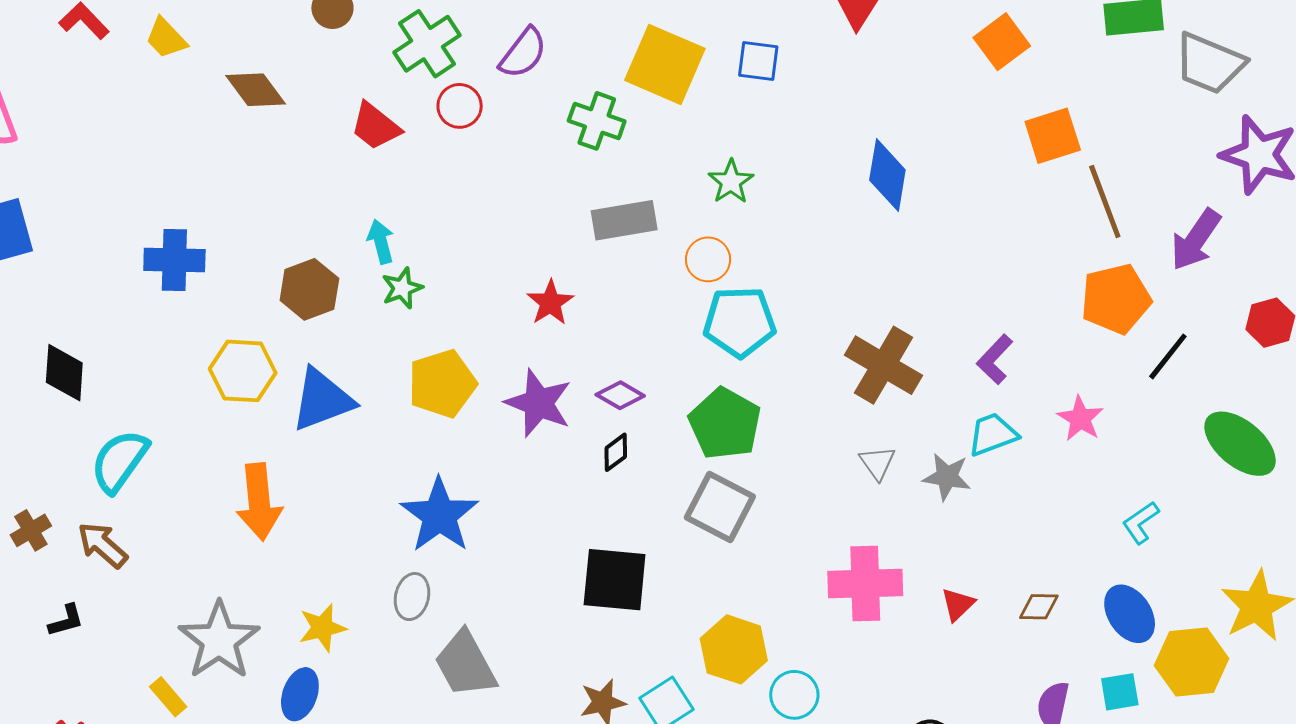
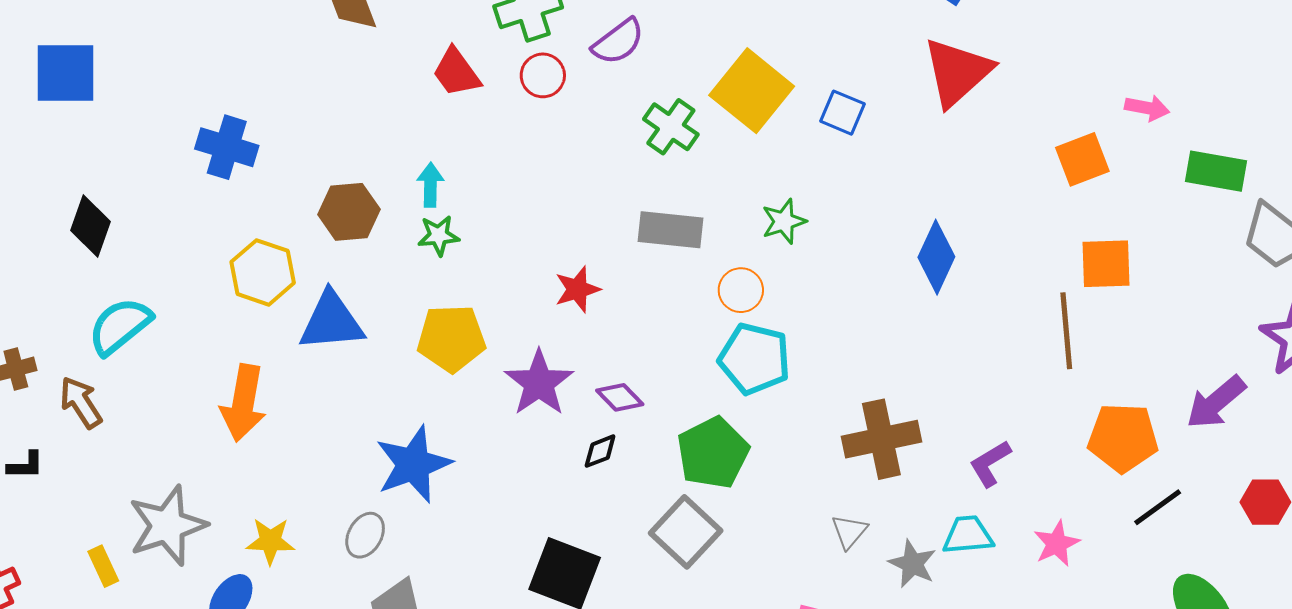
brown line: (1105, 201) -> (1066, 331), moved
brown cross: (884, 365) -> (881, 439), turned 32

